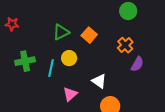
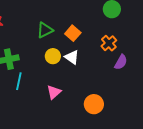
cyan line: (51, 68) -> (19, 81), moved
white triangle: (99, 81) -> (72, 57), moved

